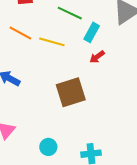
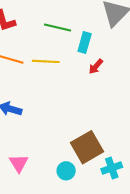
brown square: (71, 92) -> (87, 147), moved

